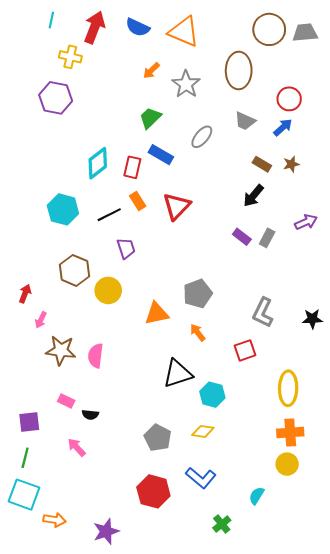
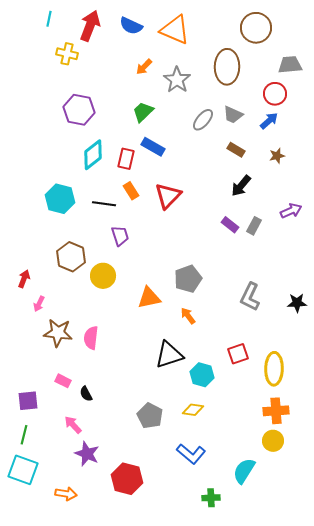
gray trapezoid: (305, 33) -> (290, 65), moved
purple hexagon: (56, 98) -> (79, 110), moved
gray ellipse: (202, 137) -> (203, 120), moved
brown rectangle: (262, 164) -> (236, 150), moved
black line: (109, 215) -> (104, 204), turned 35
red square: (245, 350) -> (238, 354), moved
black semicircle: (90, 415) -> (86, 394), turned 56
red hexagon: (153, 491) -> (127, 479), moved
cyan semicircle: (257, 496) -> (244, 471), size x1.5
orange arrow: (55, 520) -> (66, 494), moved
green cross: (222, 524) -> (211, 498), turned 36
purple star: (106, 531) -> (87, 454), moved, turned -30

